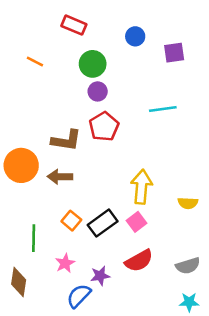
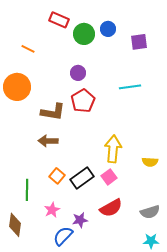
green circle: (93, 64) -> (84, 34), moved
orange circle: (21, 165) -> (17, 87), moved

